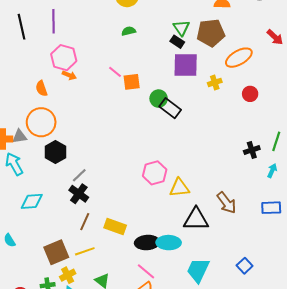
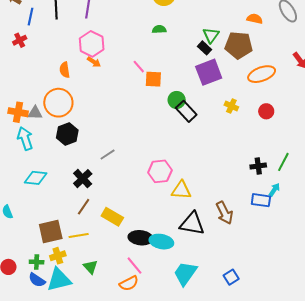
purple square: (186, 65) -> (209, 72), turned -32
yellow cross: (215, 82) -> (231, 106), moved, turned 32
gray line: (79, 175) -> (108, 154), moved
blue rectangle: (271, 208) -> (261, 200), moved

